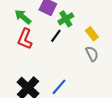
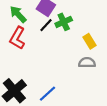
black line: (56, 36) -> (46, 25), moved
gray semicircle: (92, 54) -> (87, 63), turned -70

